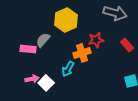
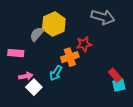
gray semicircle: (43, 40) -> (37, 34), moved
red rectangle: (127, 45) -> (115, 75), moved
pink arrow: (32, 79) -> (26, 76), moved

